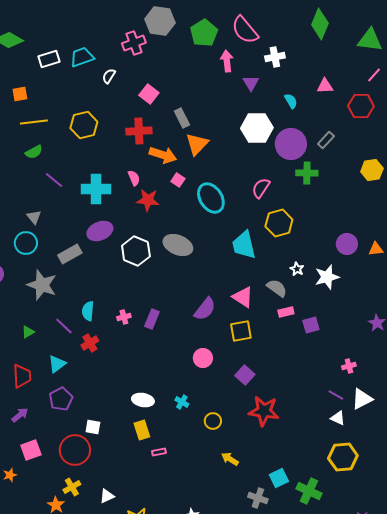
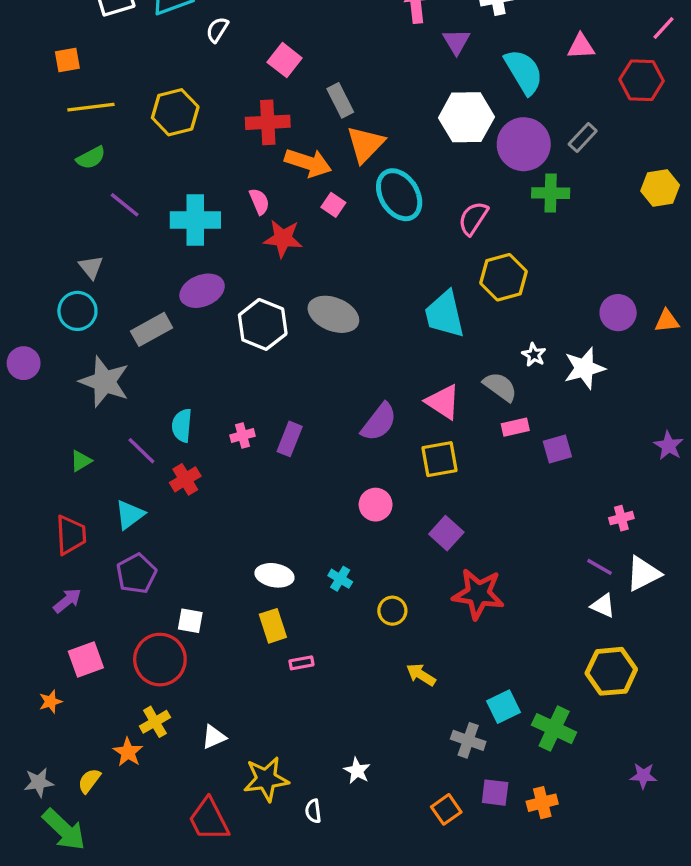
cyan semicircle: (291, 101) -> (524, 72), size x1.8
cyan ellipse: (211, 198) -> (399, 195), moved

